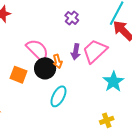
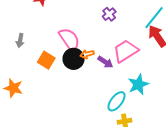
purple arrow: (76, 52) -> (105, 62), moved, turned -77
orange arrow: (57, 61) -> (87, 54), turned 80
cyan ellipse: (58, 96) -> (117, 101), moved

